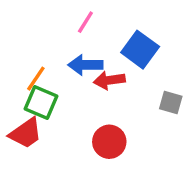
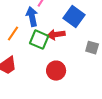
blue arrow: (85, 65) -> (32, 17), moved, turned 78
green square: (41, 102) -> (39, 40), moved

